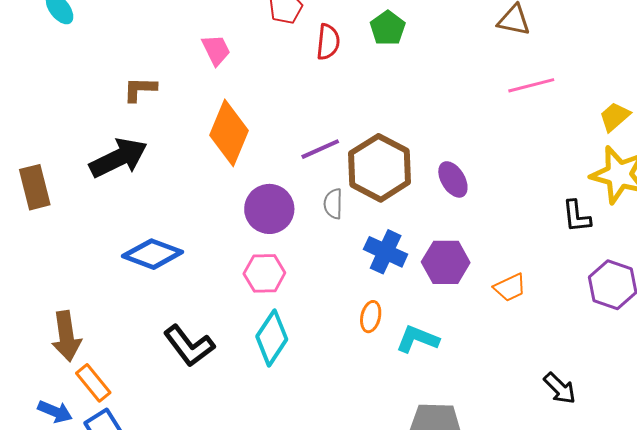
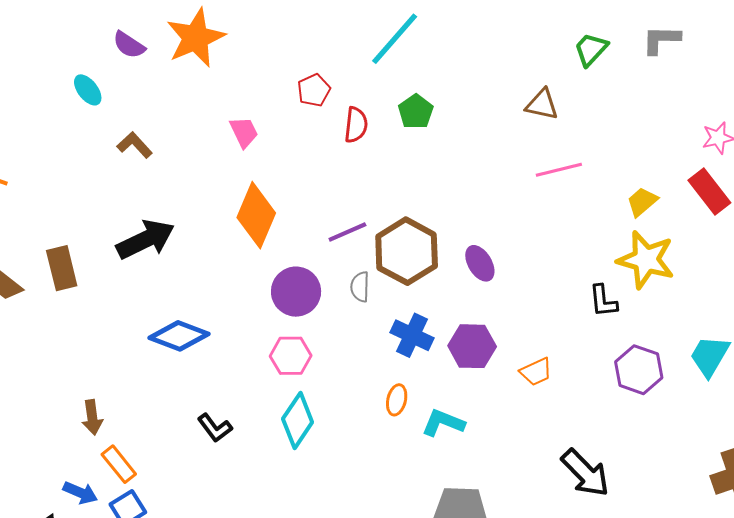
brown L-shape: (140, 89) -> (135, 145), moved, turned 45
brown arrow: (66, 336) -> (92, 417), size x0.7
black L-shape: (189, 346) -> (215, 428), size x0.7
black arrow: (560, 388) -> (585, 473), size x1.5

